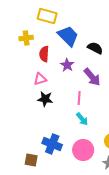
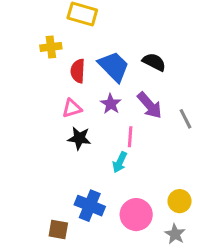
blue trapezoid: (68, 36) -> (114, 66), moved
purple star: (67, 65) -> (111, 104), moved
cyan arrow: (82, 119) -> (120, 162), moved, turned 64

